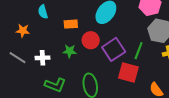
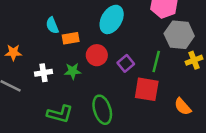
cyan semicircle: (43, 12) -> (52, 25), moved
purple square: (114, 49) -> (126, 63), size x0.6
white cross: (43, 58) -> (43, 73), moved

